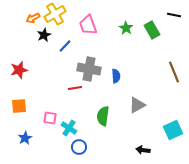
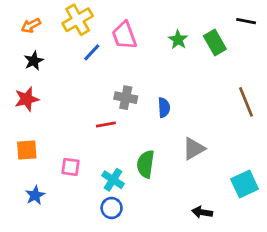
orange arrow: (33, 18) -> (31, 25), moved
black star: (44, 35) -> (34, 61), moved
blue line: (65, 46) -> (92, 52), moved
gray cross: (89, 69) -> (126, 98), size x0.7
cyan cross: (69, 128) -> (113, 180), moved

